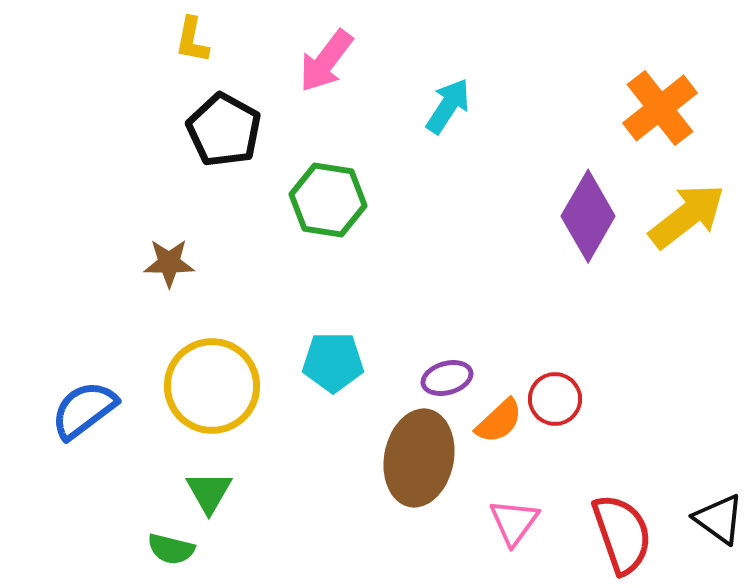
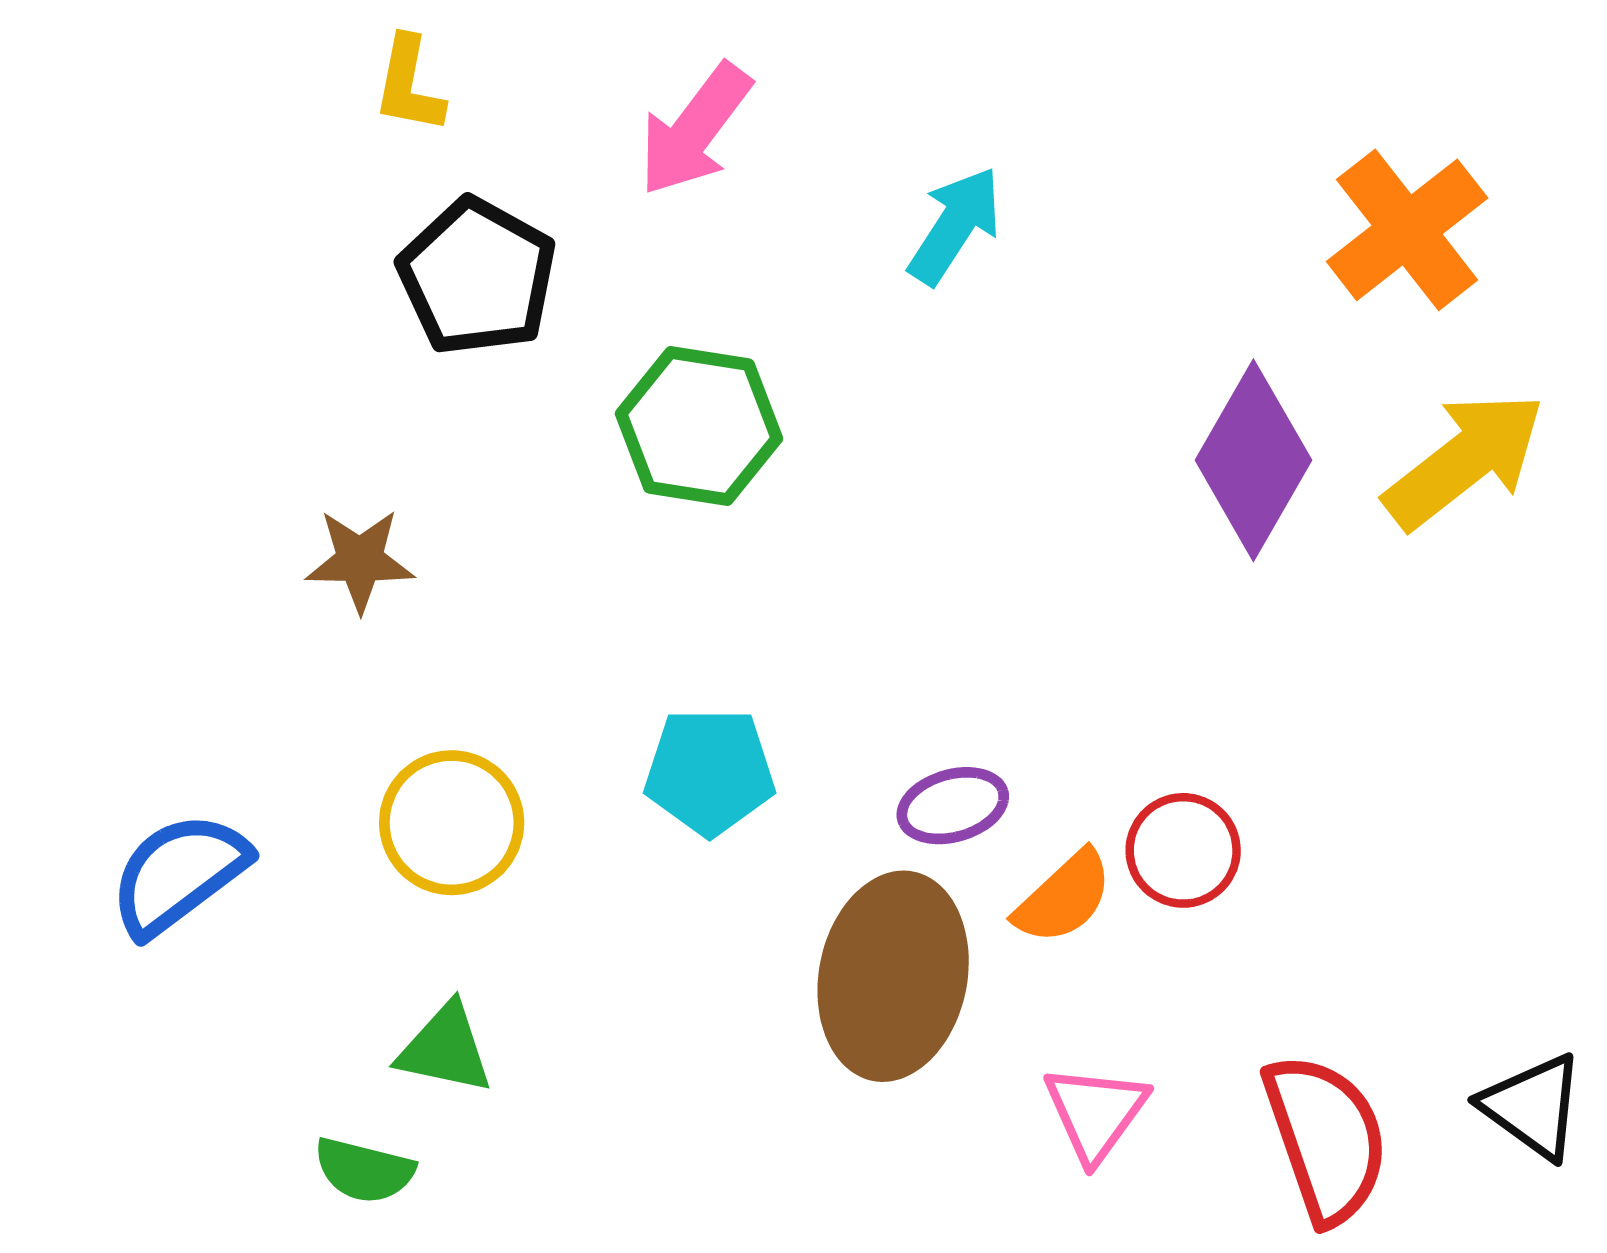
yellow circle: (212, 386) -> (452, 823), size x0.7
green triangle: (209, 492) -> (445, 1049), turned -48

